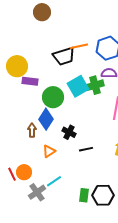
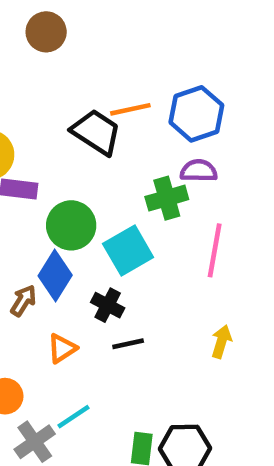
black trapezoid: (64, 56) -> (96, 132), turned -130
cyan square: (78, 86) -> (128, 250), moved
brown arrow: (32, 130) -> (23, 301), turned 32
black line: (86, 149) -> (128, 344), moved

